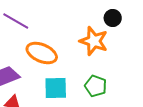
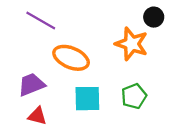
green pentagon: (96, 86) -> (134, 96), turned 30

